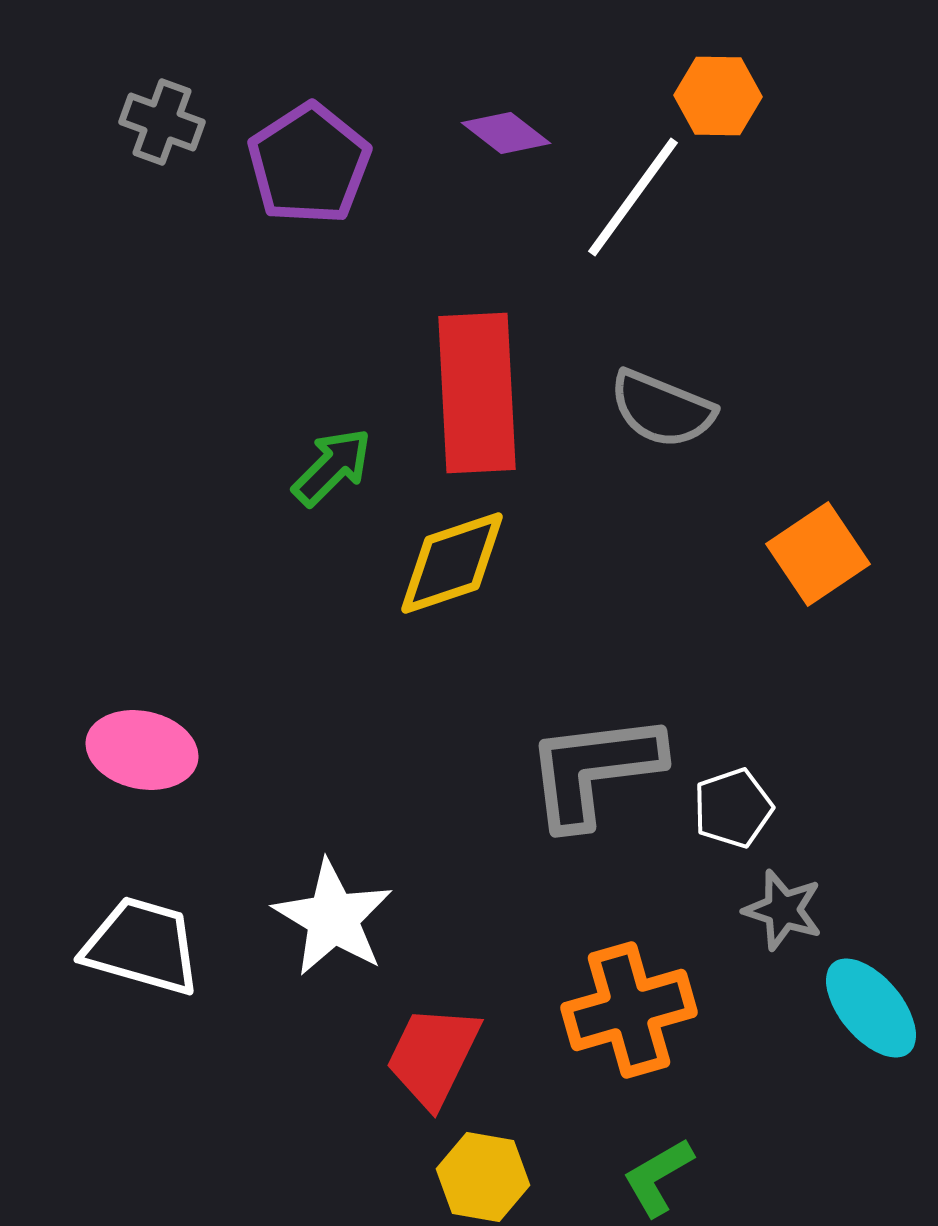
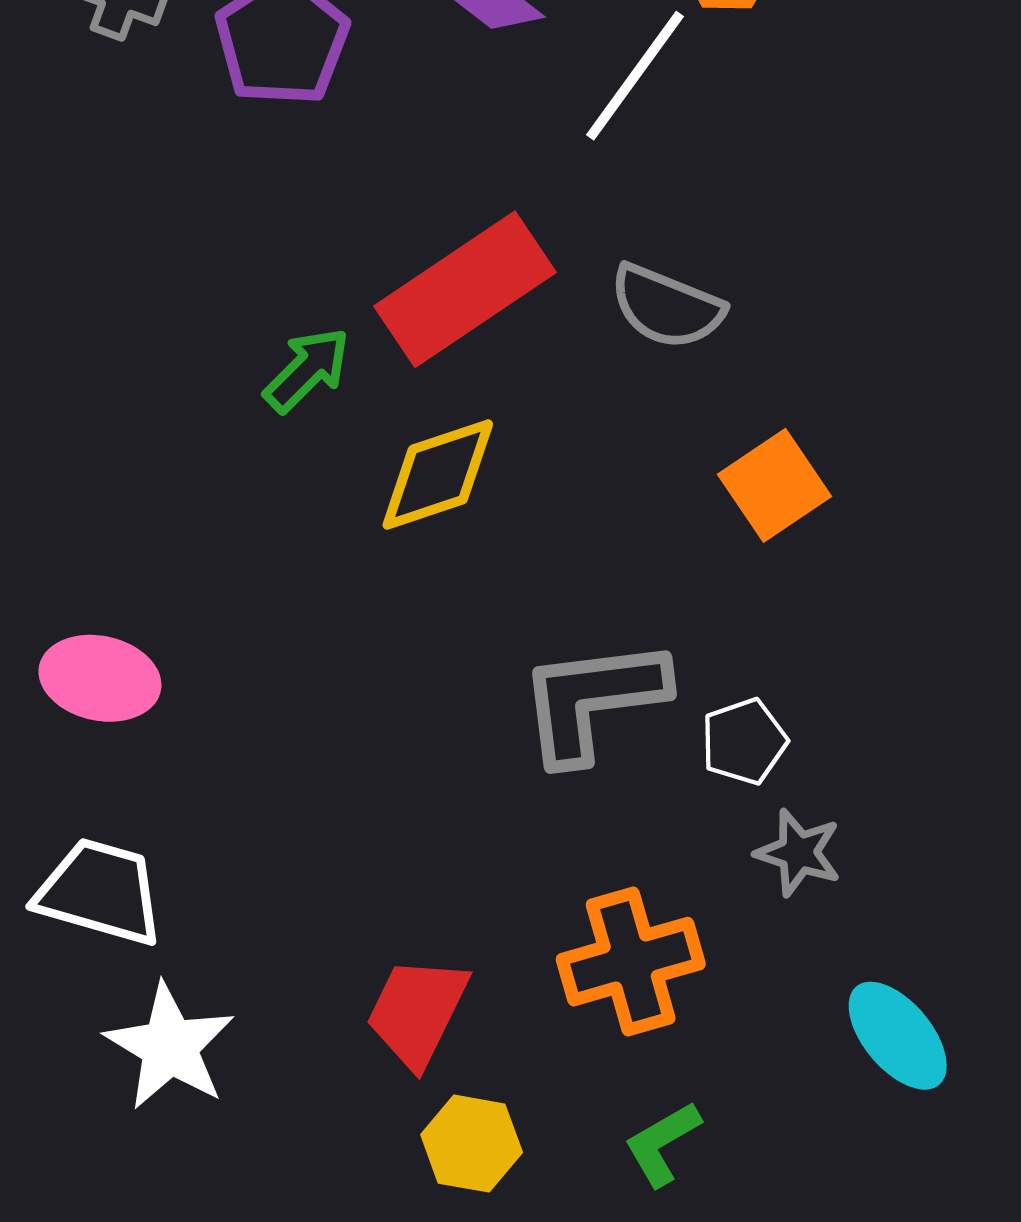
red rectangle: (477, 393) -> (465, 289), turned 59
orange square: (818, 554) -> (775, 485), moved
white star: (333, 918) -> (170, 1047), moved
cyan ellipse: (871, 1008) -> (898, 1036), moved

